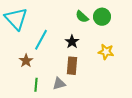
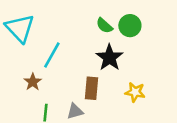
black star: (72, 42) -> (109, 58), moved, size x1.5
yellow star: (106, 52) -> (135, 92), moved

